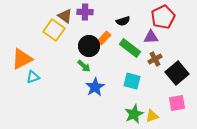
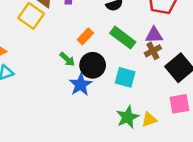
purple triangle: (151, 37) -> (154, 35), moved
orange rectangle: (104, 38) -> (85, 36), moved
black circle: (89, 46) -> (93, 65), moved

